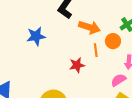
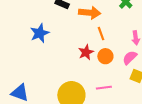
orange circle: (113, 41) -> (105, 56), moved

